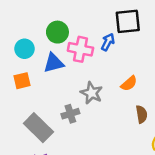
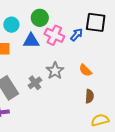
orange semicircle: (129, 84) -> (85, 70), turned 72
gray cross: (70, 114) -> (35, 83), turned -32

